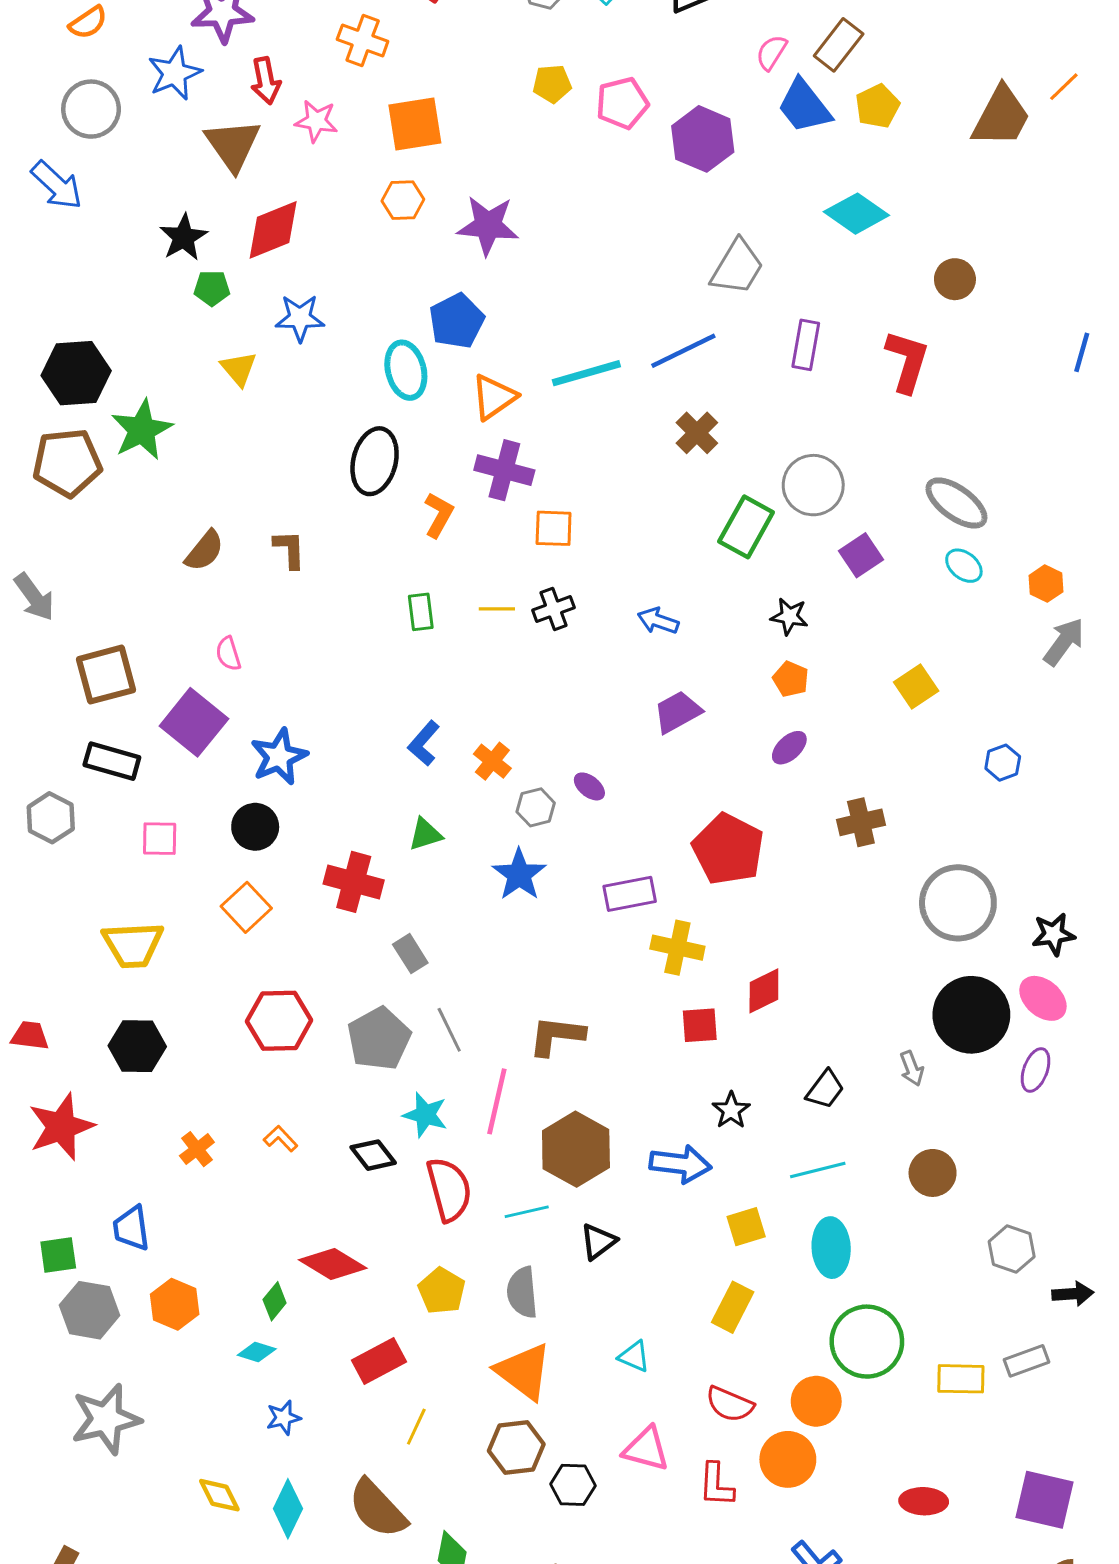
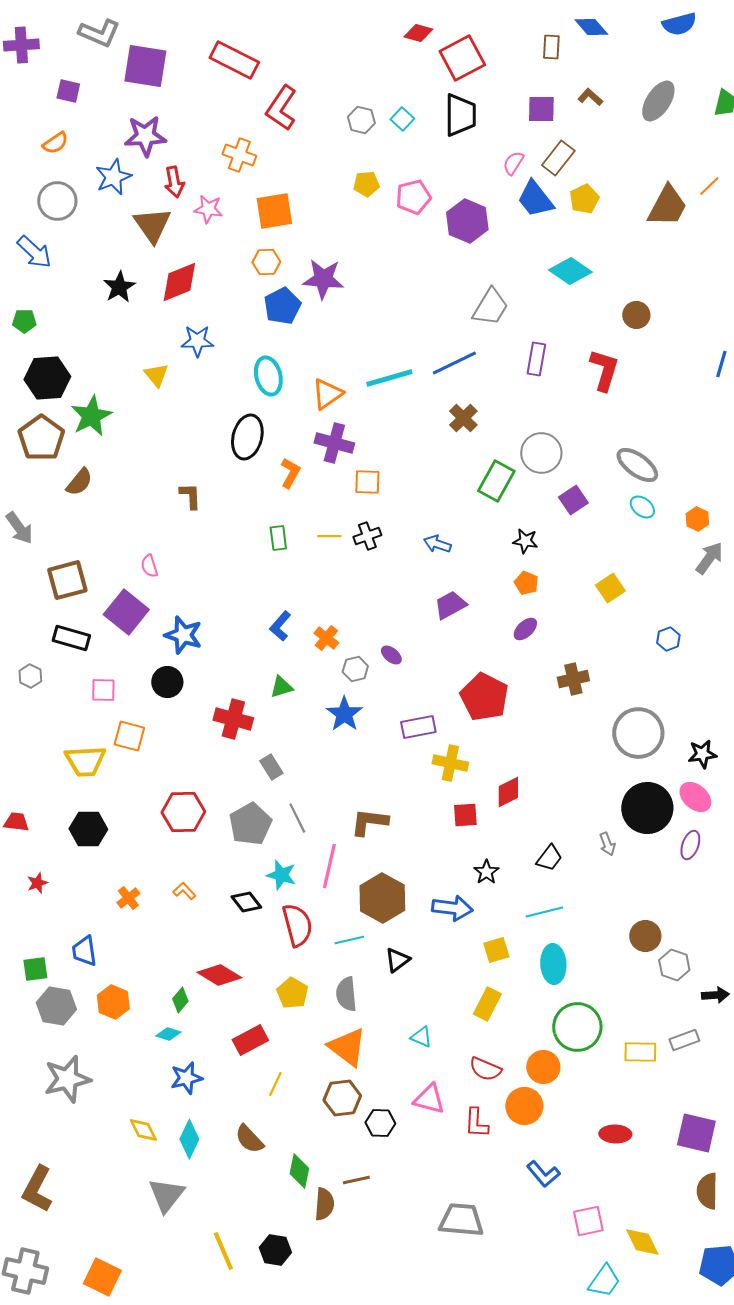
green pentagon: (212, 288) -> (24, 321), moved
blue pentagon: (457, 321) -> (282, 306), moved
brown pentagon: (67, 463) -> (41, 438), turned -30
brown semicircle: (204, 551) -> (79, 482), moved
blue star: (279, 757) -> (183, 635), turned -30
gray hexagon: (51, 818) -> (30, 676), size x0.7
orange square: (246, 907) -> (129, 736), moved, turned -32
red star: (61, 1127) -> (37, 883), size x0.5
brown circle: (933, 1173) -> (645, 936), moved
blue star: (284, 1418) -> (186, 1078), size x1.4
brown semicircle: (378, 1509) -> (249, 1139), size x0.7

